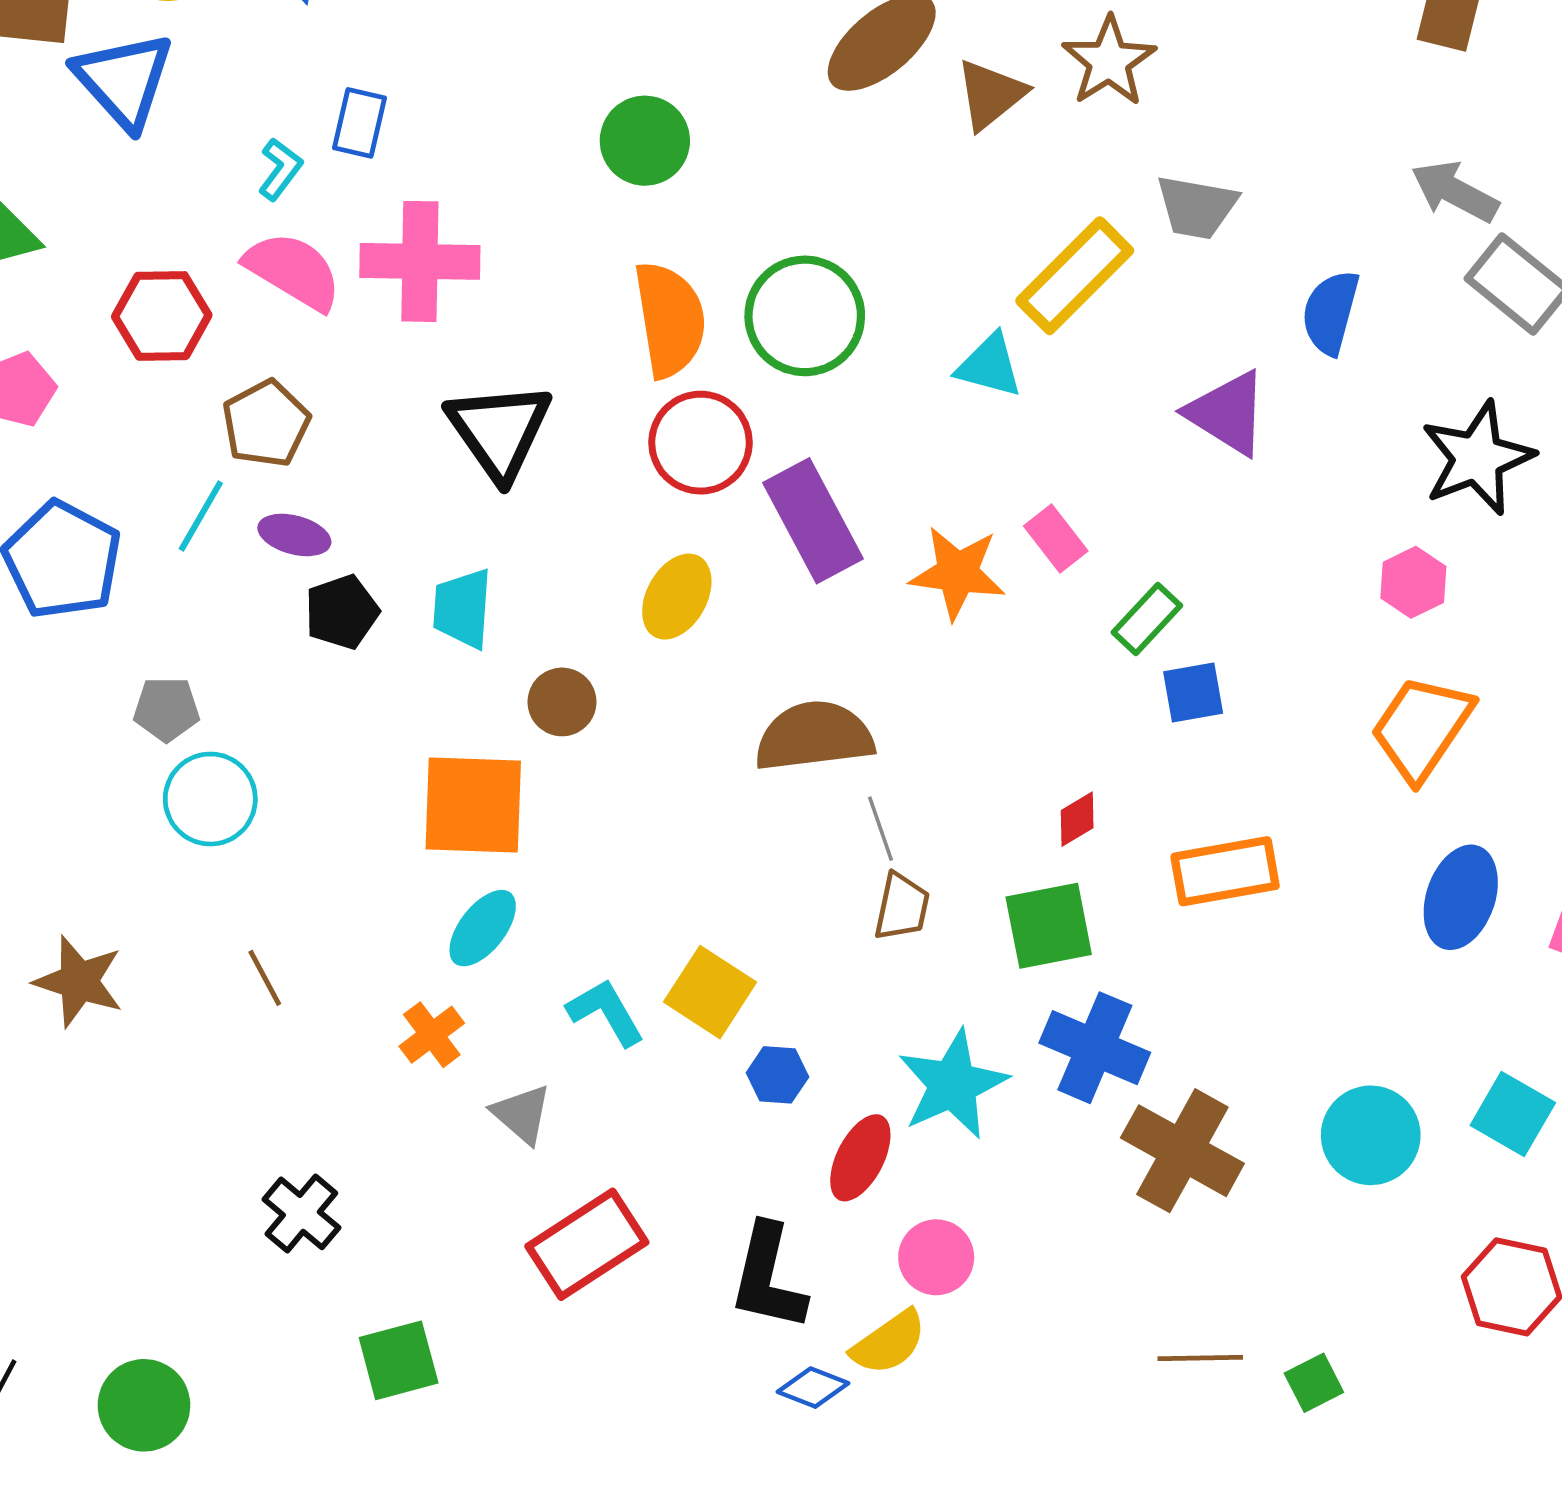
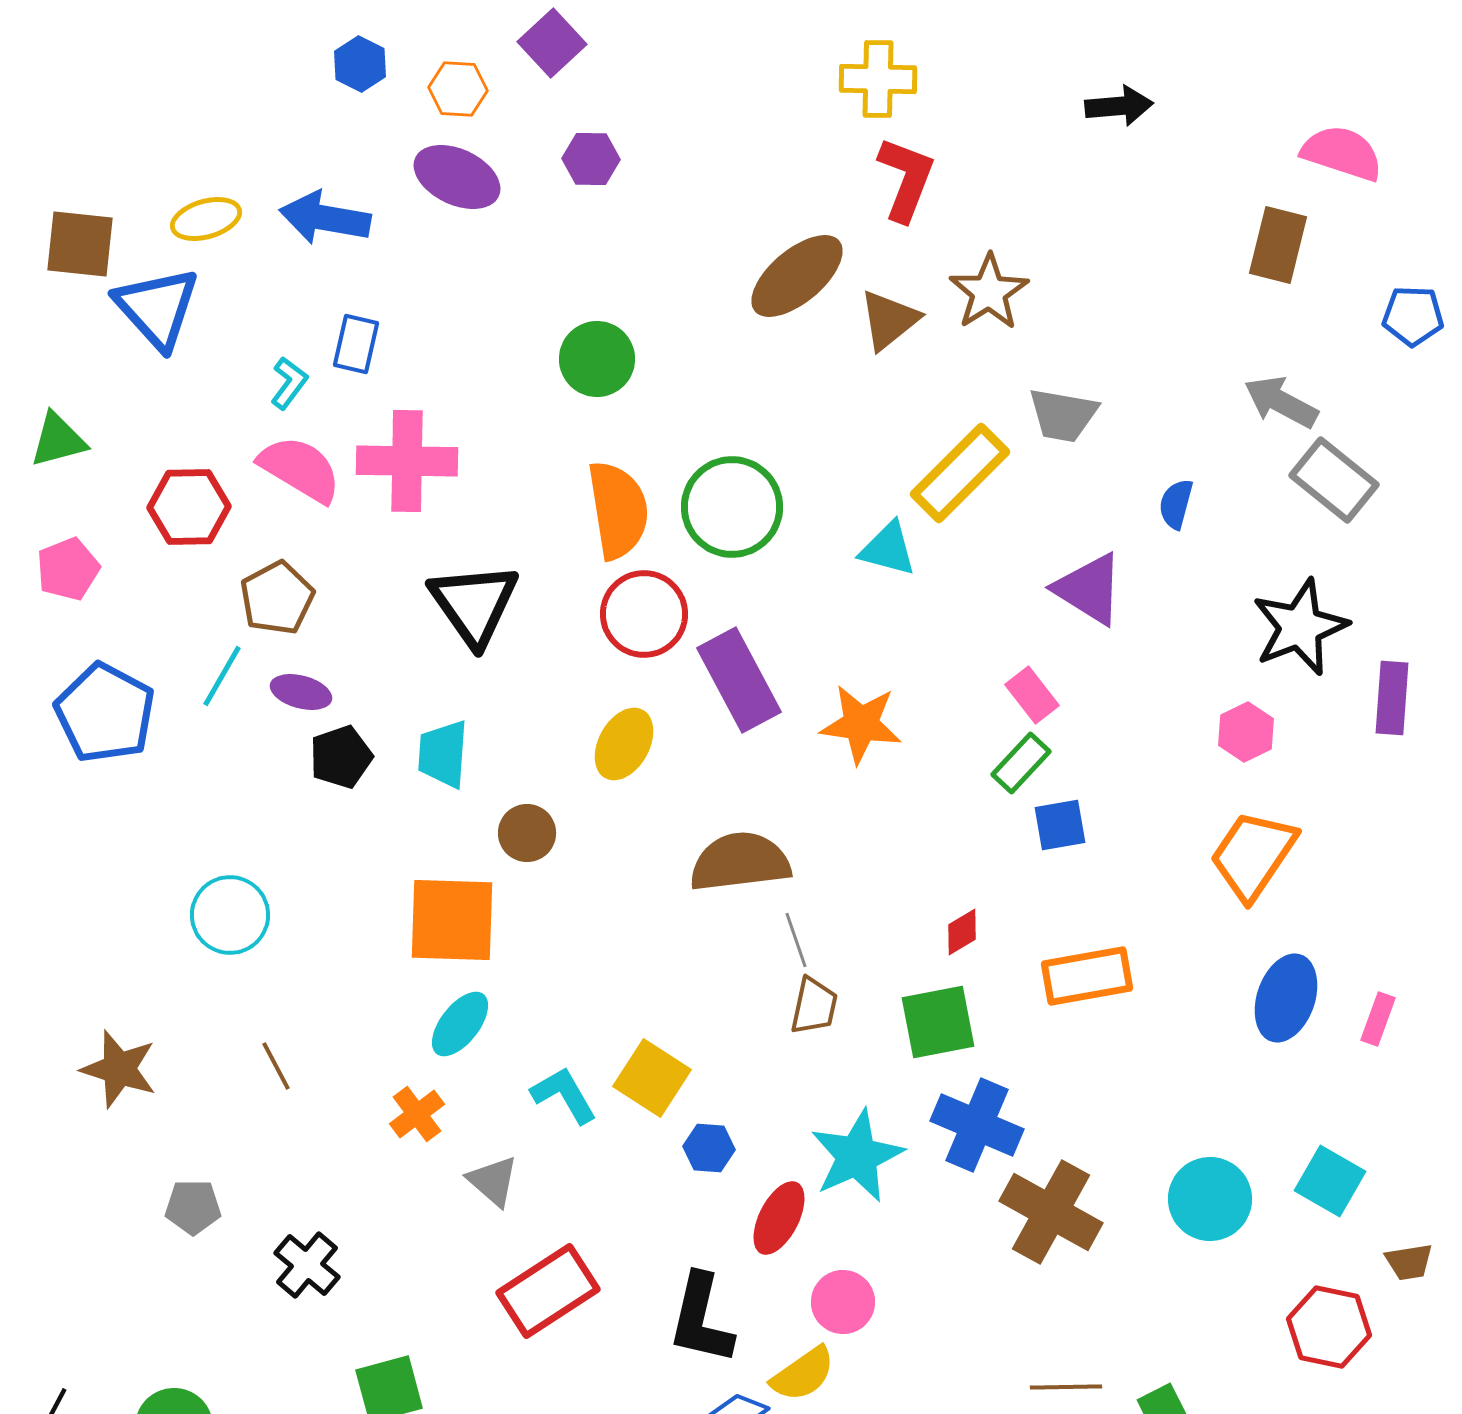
blue semicircle: (1330, 312) -> (1176, 504), size x0.7
pink rectangle: (1056, 539) -> (1032, 695), moved
gray pentagon: (166, 709) -> (193, 1207), moved

